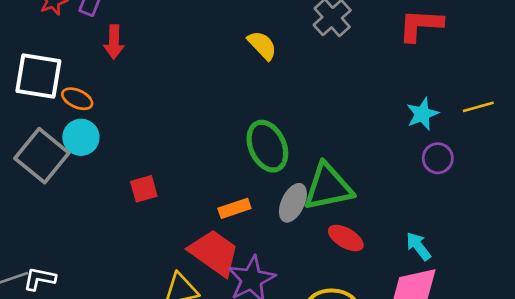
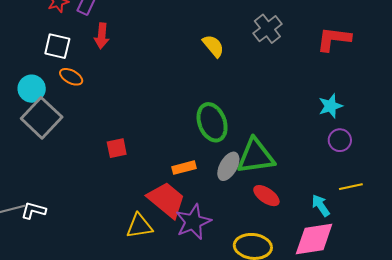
white square: (38, 76) -> (57, 46), moved, size x0.7
yellow line: (478, 107) -> (351, 187), moved
cyan circle: (81, 137) -> (32, 89), moved

